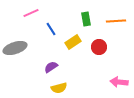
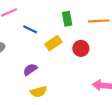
blue line: (51, 29) -> (30, 29), turned -32

